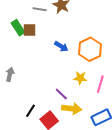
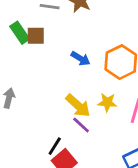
yellow arrow: (72, 109) -> (78, 106), moved, turned 36
black line: (30, 111) -> (55, 146), moved

